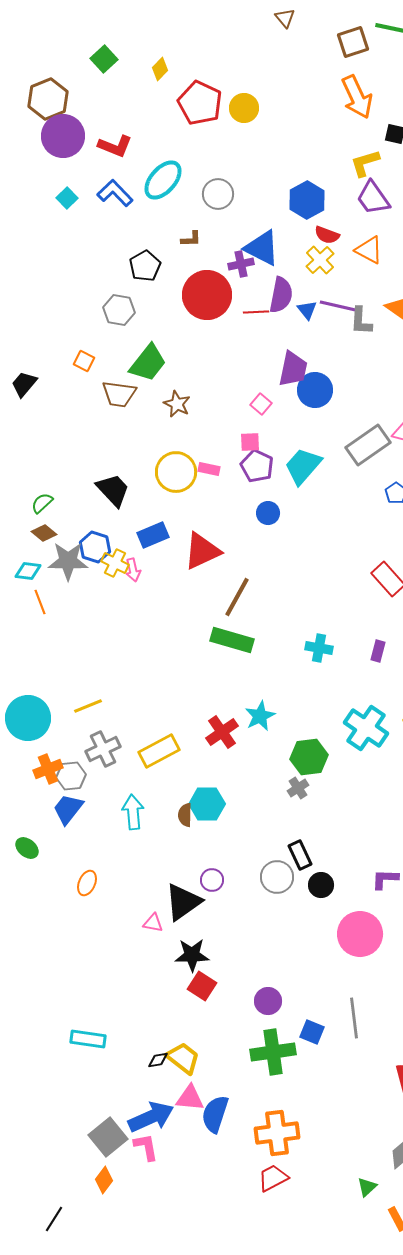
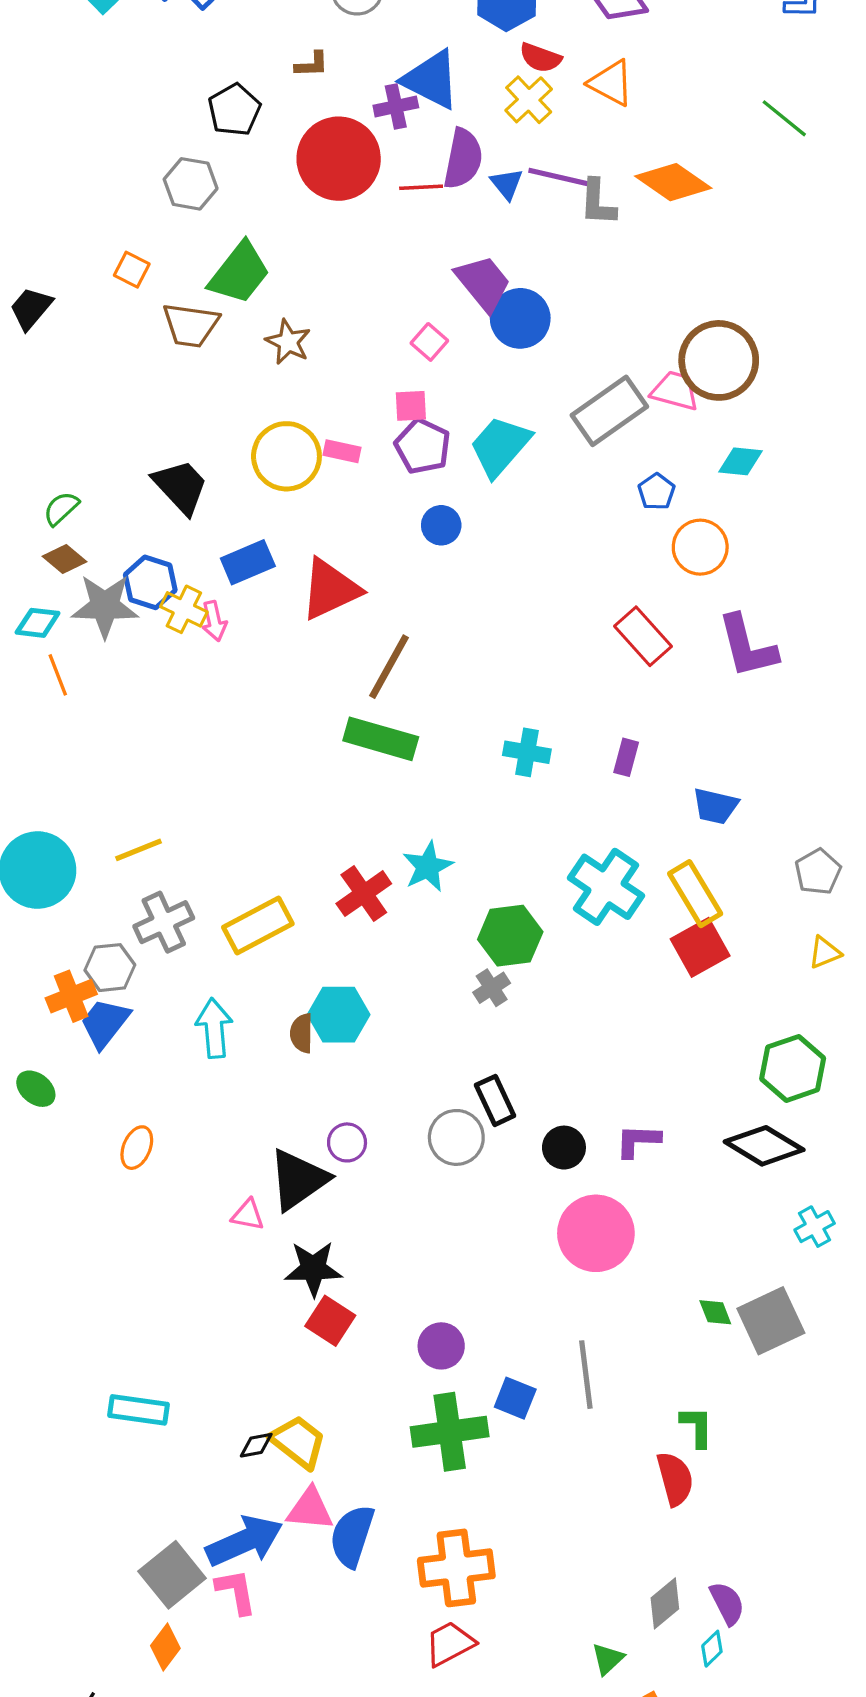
purple trapezoid: (293, 369) -> (483, 283), turned -51
orange cross: (48, 769) -> (71, 996), moved
black circle: (321, 885) -> (564, 1148), moved

